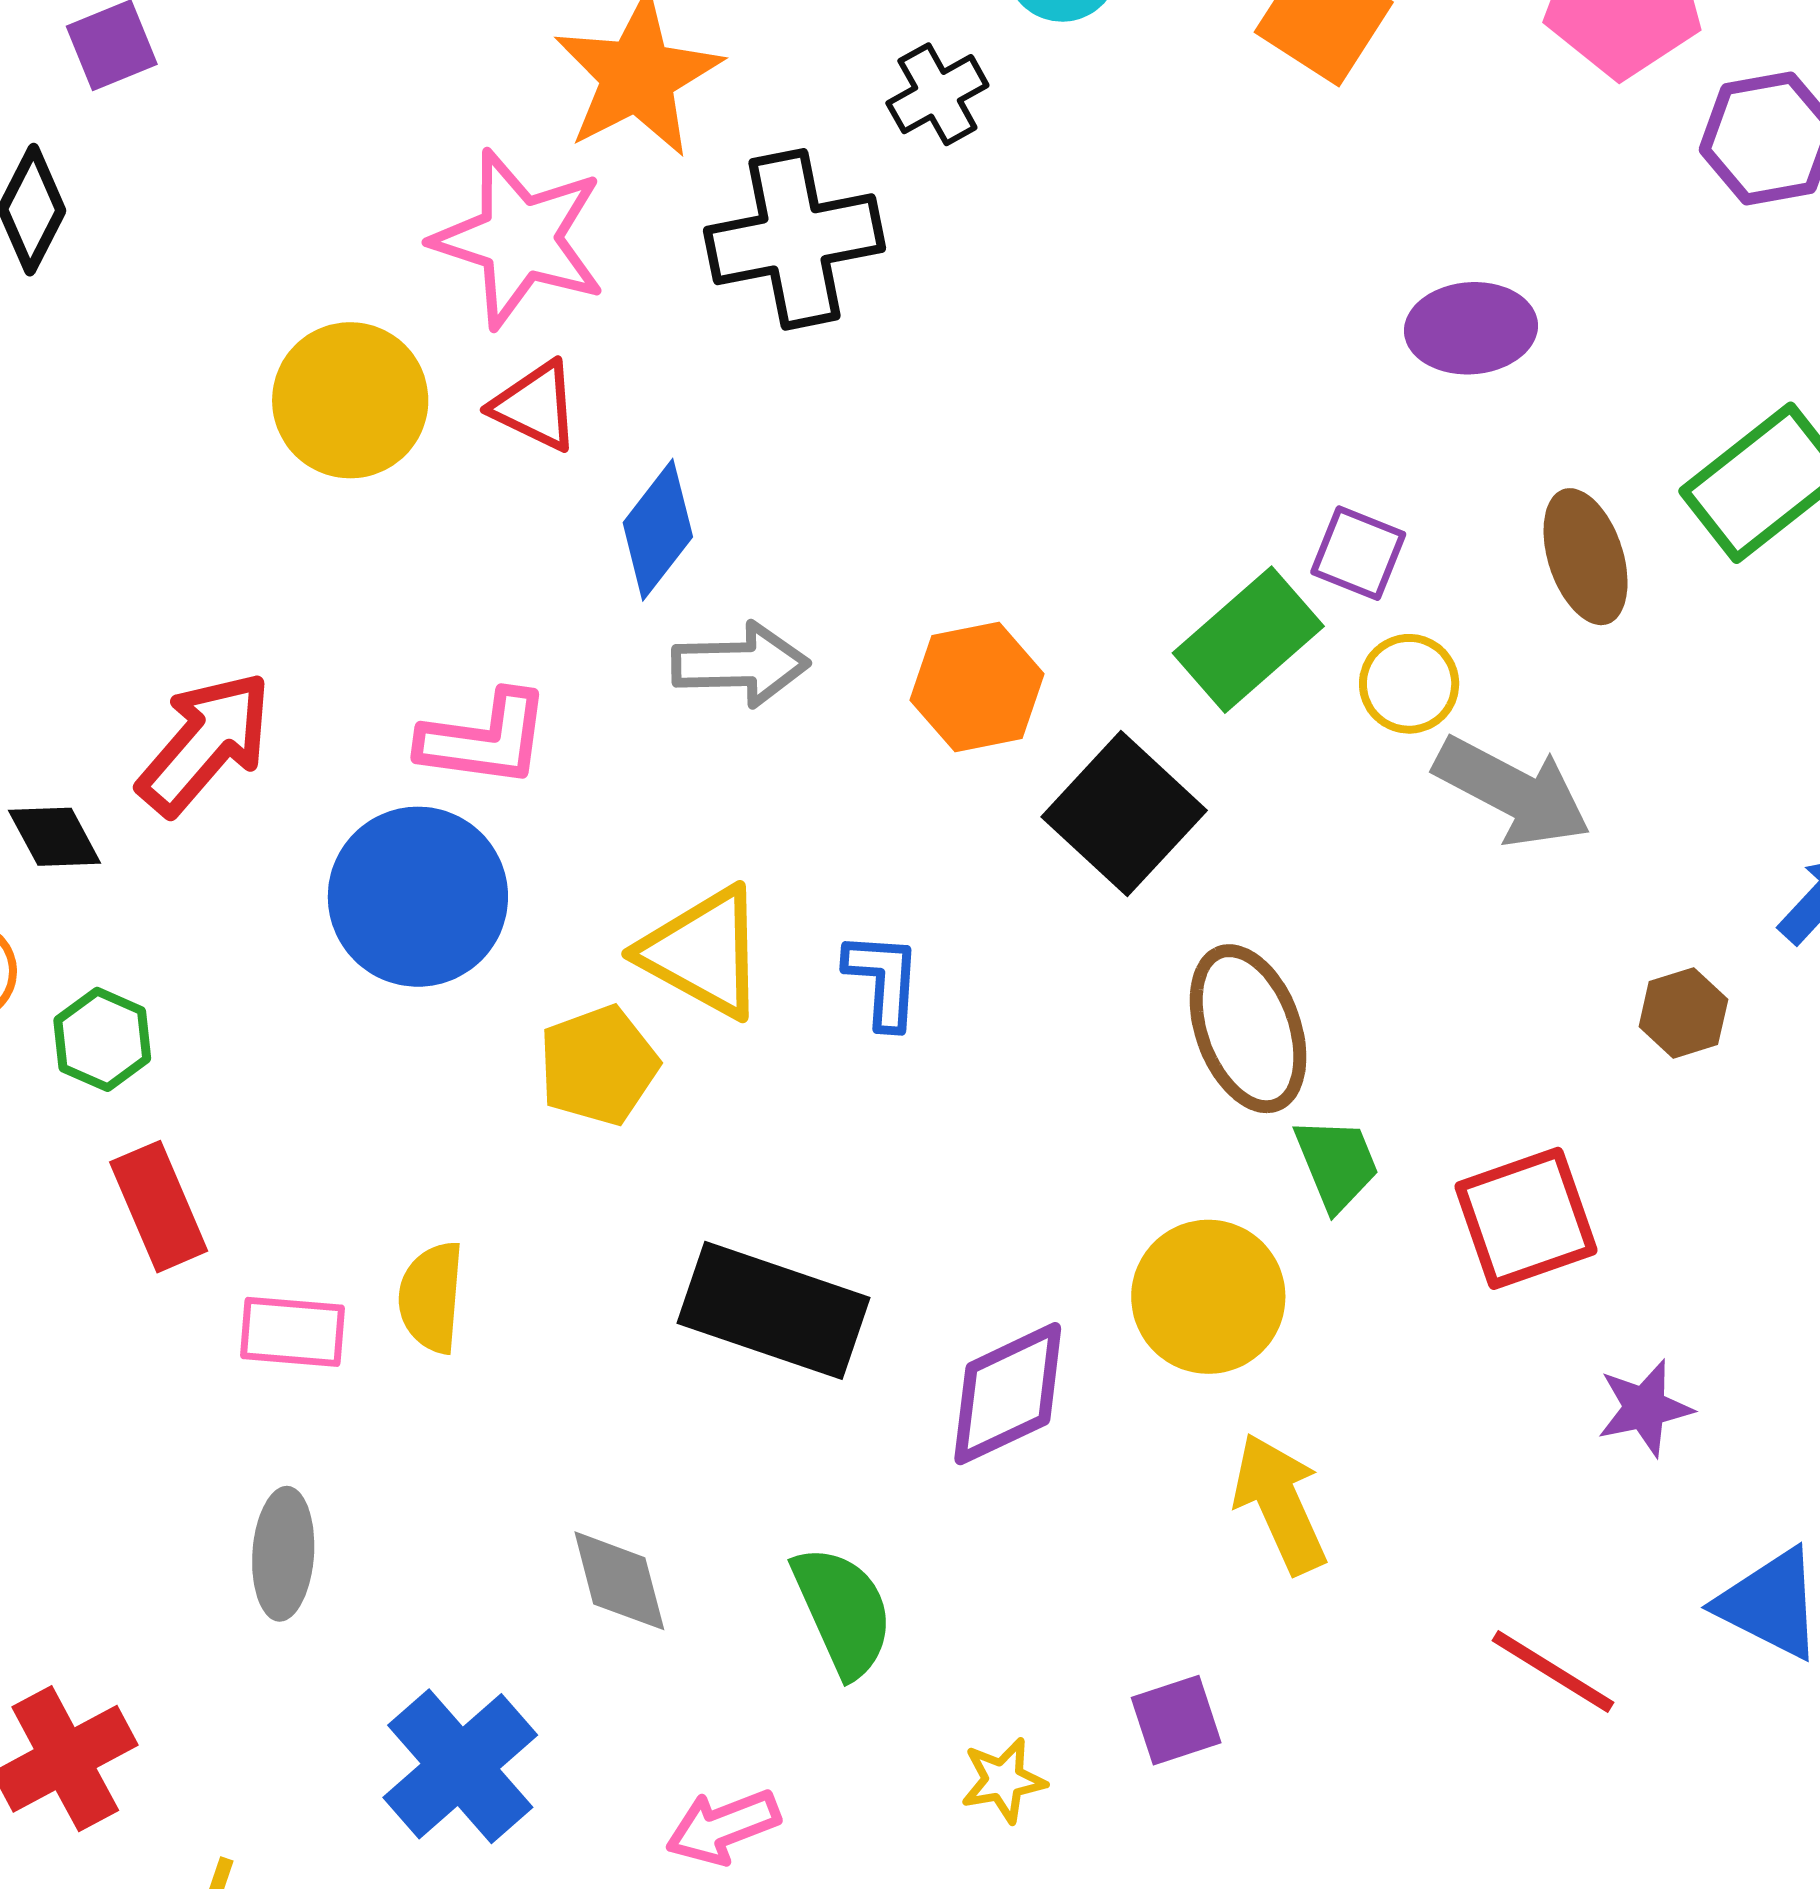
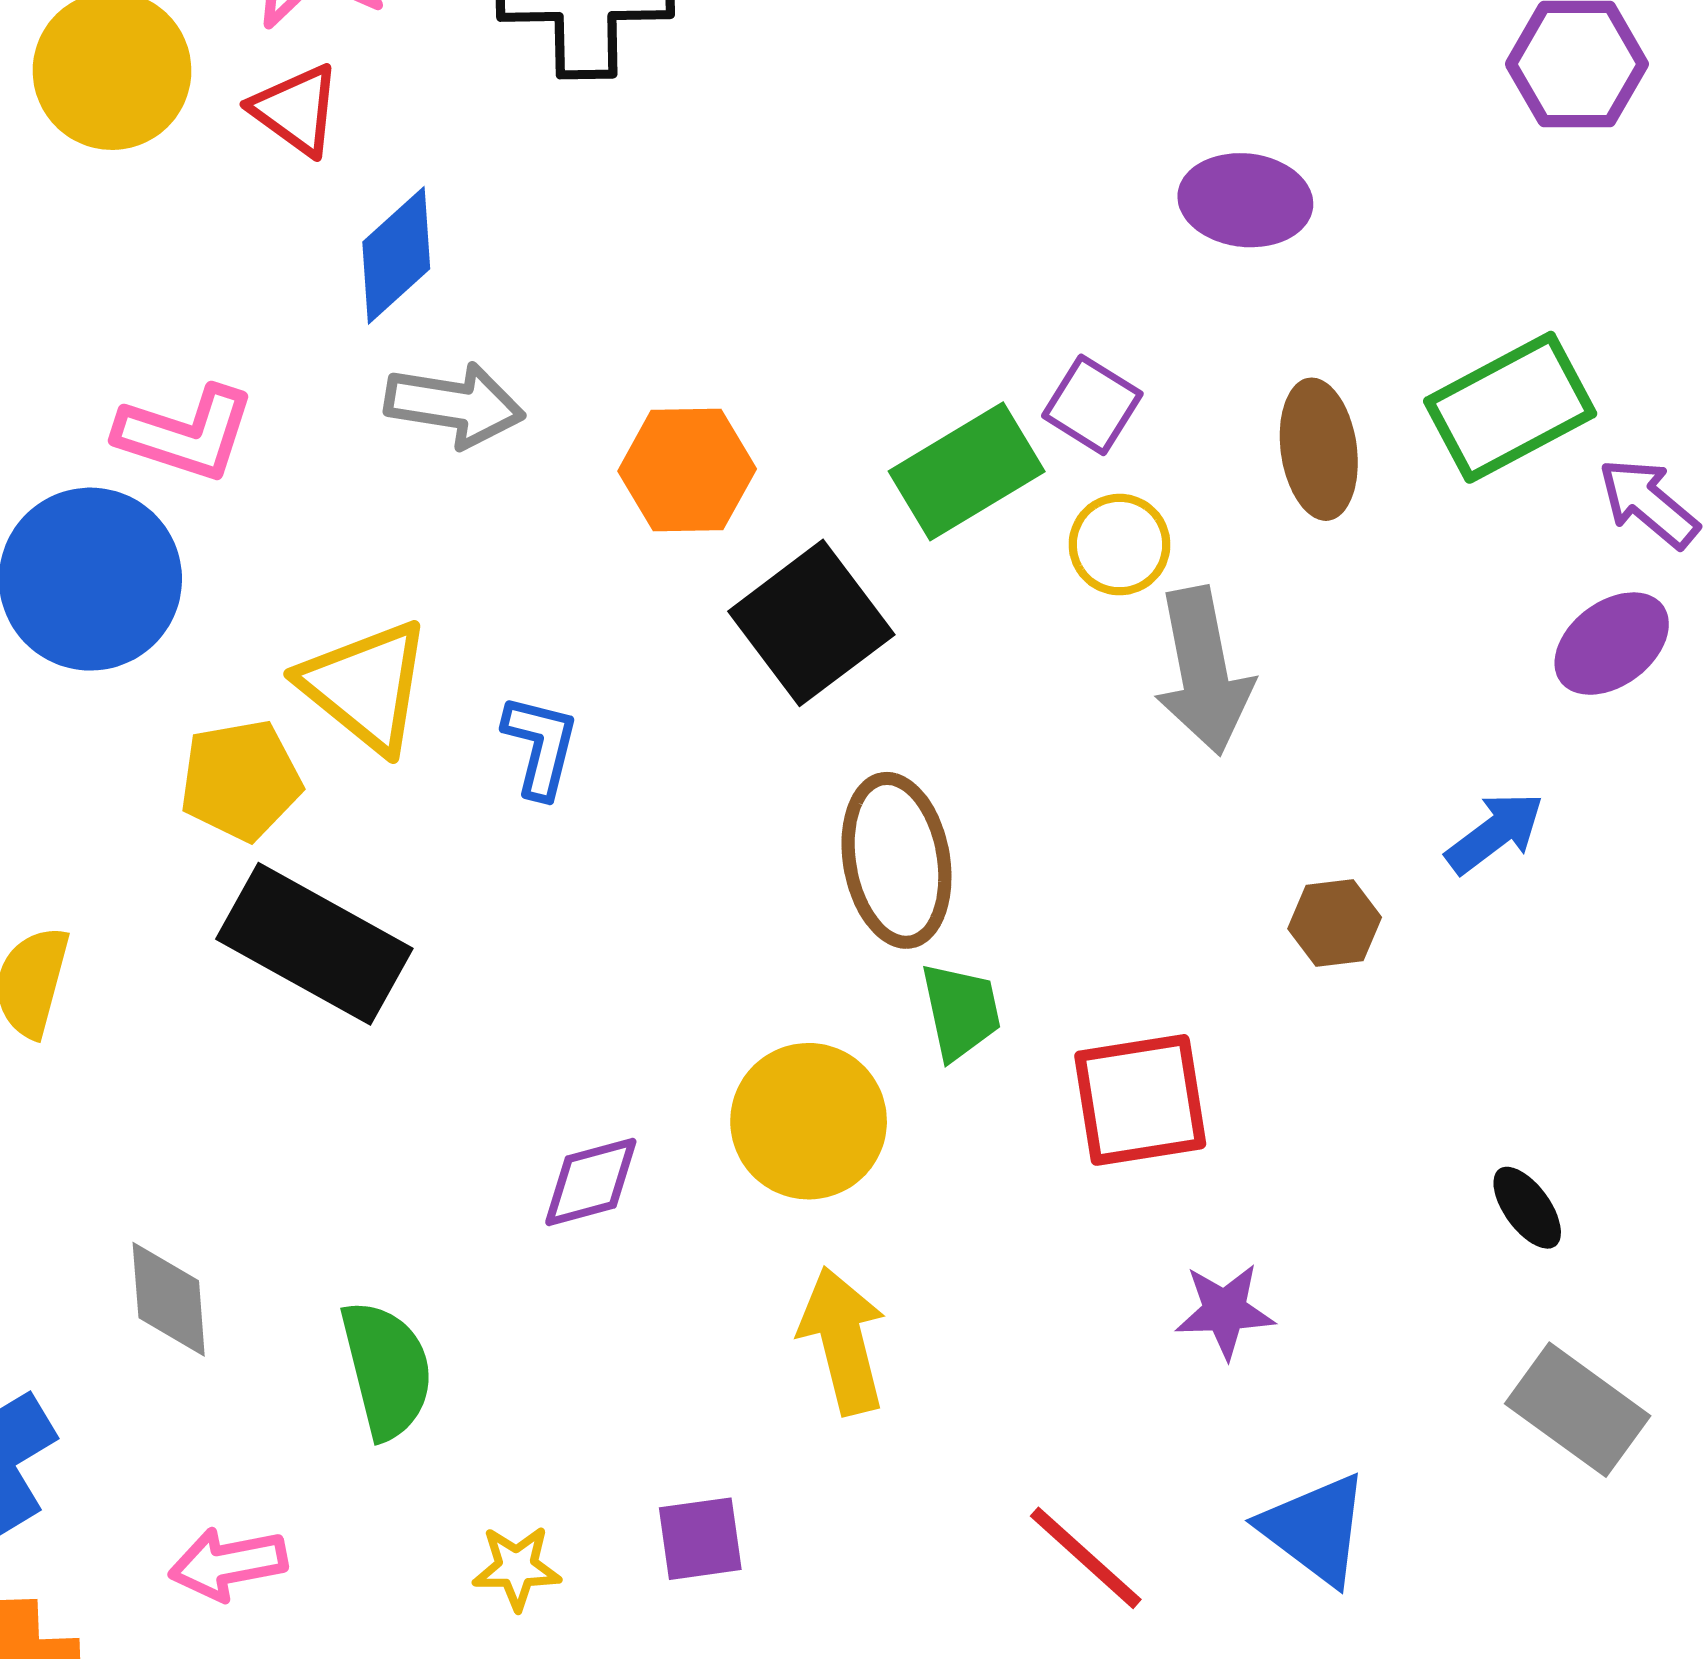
gray arrow: (1512, 792) -> (1203, 671), turned 41
black rectangle: (774, 1310) -> (314, 944), moved
purple diamond: (1008, 1394) -> (591, 1182), size x0.7

